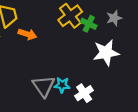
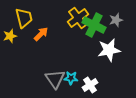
green cross: (89, 24) -> (94, 25), size x1.6
orange arrow: (27, 34) -> (41, 34), turned -63

